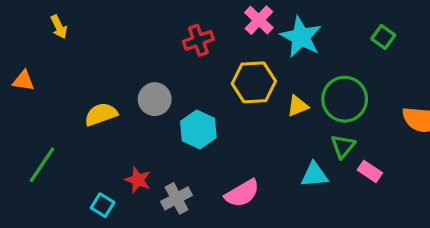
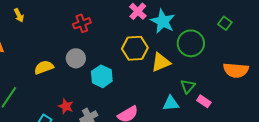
green square: (383, 37) -> (225, 23), moved
red cross: (198, 40) -> (82, 23), moved
green circle: (345, 99) -> (191, 43), moved
yellow triangle: (298, 106) -> (161, 62), size x1.5

